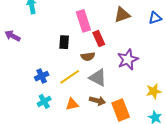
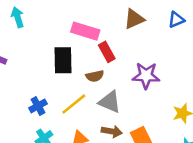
pink rectangle: (83, 21) -> (85, 31), turned -50
black rectangle: (64, 42) -> (63, 60), size x1.5
purple star: (128, 59) -> (146, 76), turned 30

